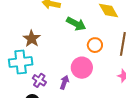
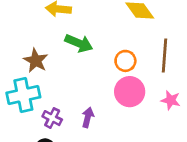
green arrow: (76, 24) -> (79, 43), moved
pink circle: (82, 68) -> (130, 92), moved

